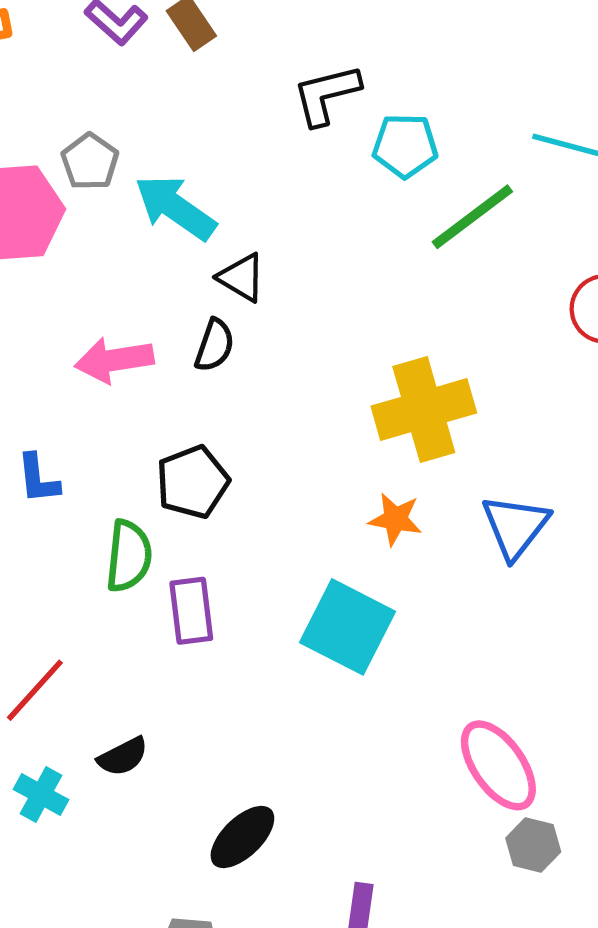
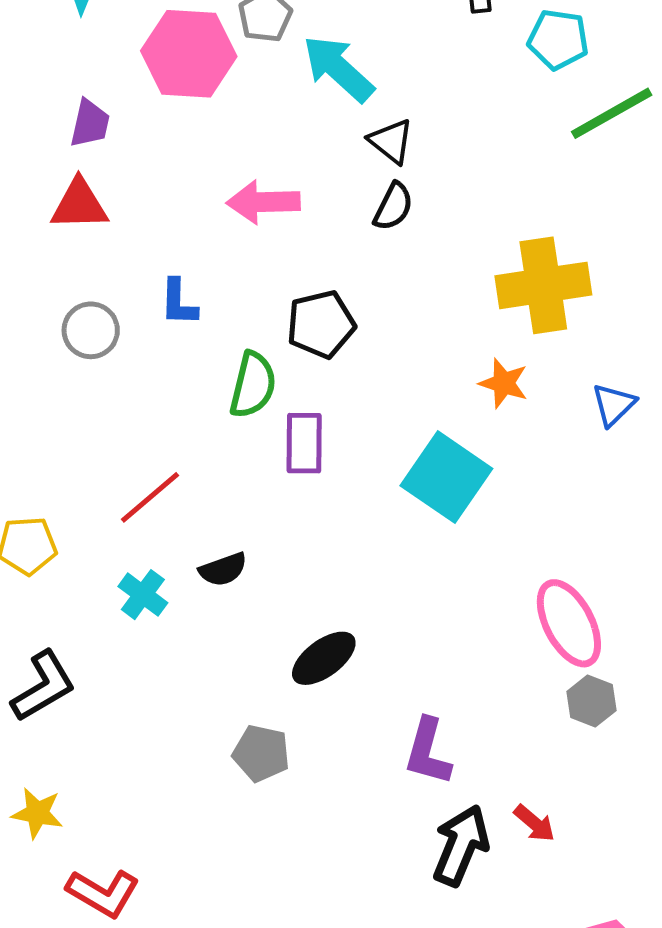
black semicircle: (215, 345) -> (393, 207), moved
blue triangle: (515, 527) -> (614, 405), size x0.7

